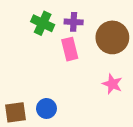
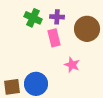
pink star: (112, 84) -> (72, 65), moved
blue circle: (46, 108) -> (36, 84), size x1.5

